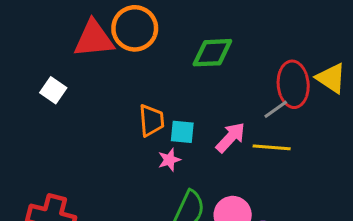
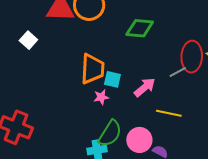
orange trapezoid: (151, 120) -> (93, 69), size x1.4
yellow line: (272, 147) -> (169, 113), moved

